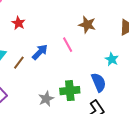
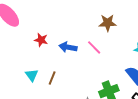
blue arrow: (40, 52) -> (68, 47), moved, turned -108

